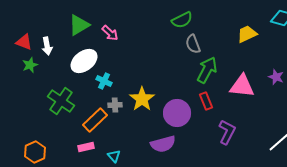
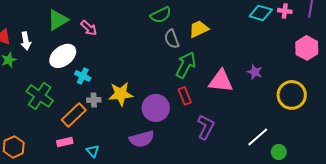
yellow trapezoid: (247, 34) -> (199, 29), moved
yellow star: (142, 99) -> (121, 94), turned 30

